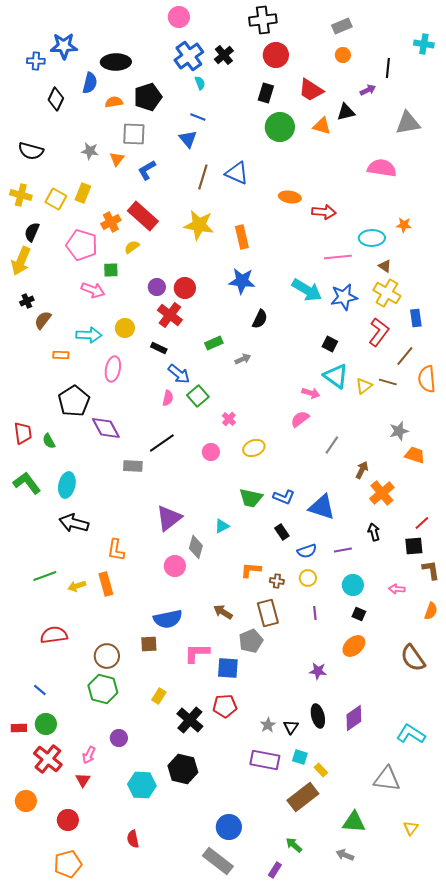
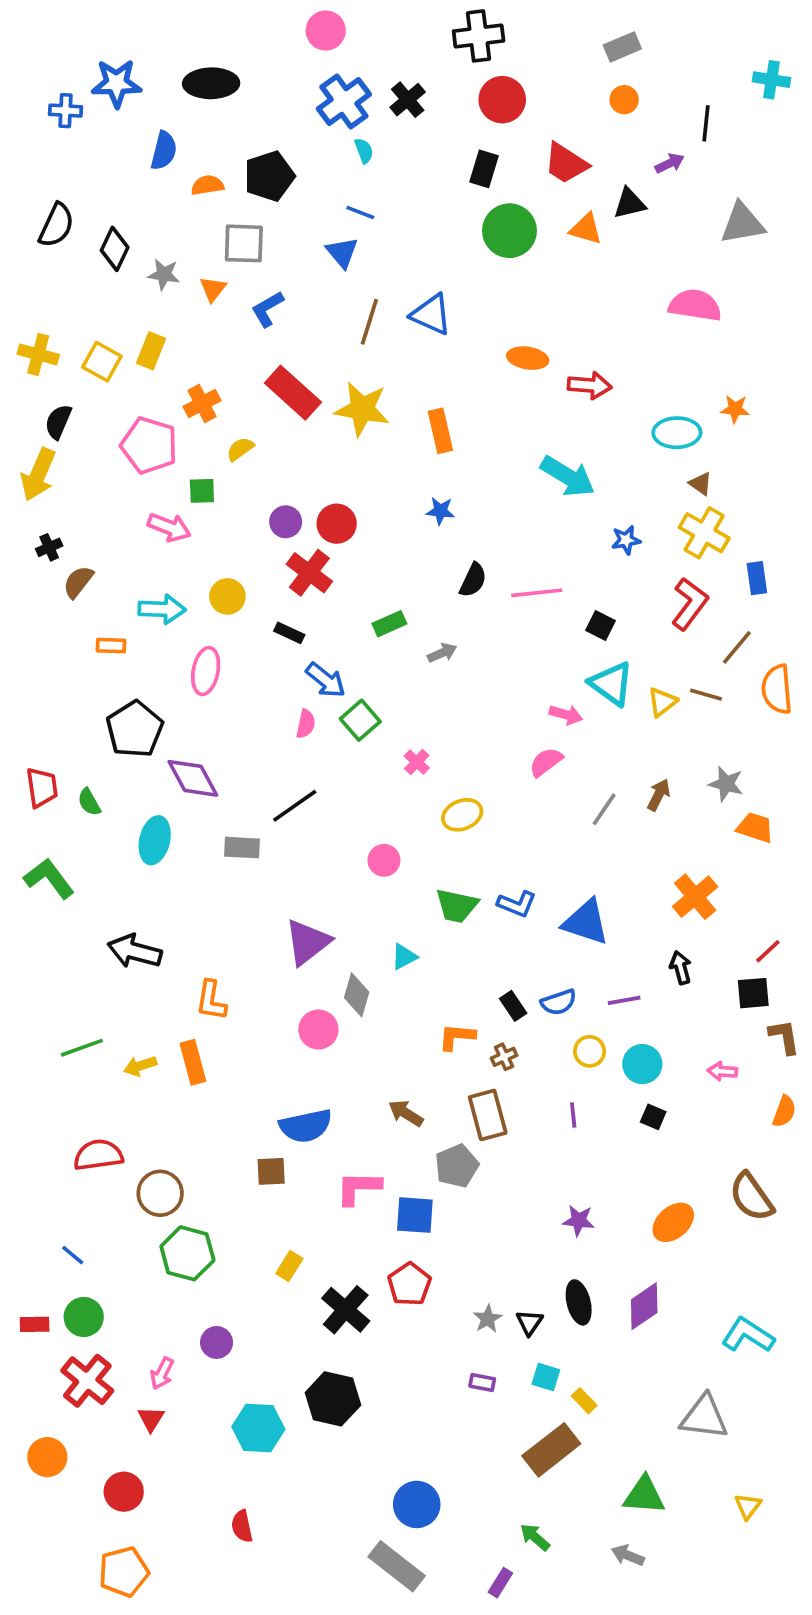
black ellipse: (116, 62) -> (211, 83), moved
black diamond: (56, 99) -> (115, 249), moved
black semicircle: (31, 151) -> (56, 225), moved, turned -80
red rectangle: (143, 216) -> (293, 393), moved
pink line: (338, 257) -> (537, 593), moved
blue star: (242, 281) -> (440, 511), size x0.6
cyan arrow: (307, 290) -> (568, 476), moved
blue star: (344, 297) -> (626, 540), size x0.6
gray star: (399, 431) -> (726, 784), turned 30
pink circle: (211, 452) -> (384, 860), moved
brown arrow: (362, 470) -> (659, 795), moved
cyan ellipse: (67, 485) -> (155, 840), moved
black rectangle: (282, 532) -> (513, 1006), moved
yellow circle: (308, 578) -> (590, 1051), moved
brown cross: (277, 581) -> (504, 1057), turned -32
orange ellipse: (354, 646) -> (673, 1222), moved
brown circle: (107, 656) -> (160, 1193), moved
red pentagon: (225, 706) -> (409, 1284), turned -30
purple rectangle: (265, 760) -> (482, 1382), size x0.5

